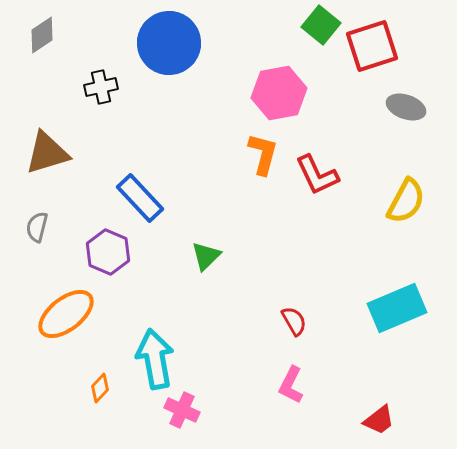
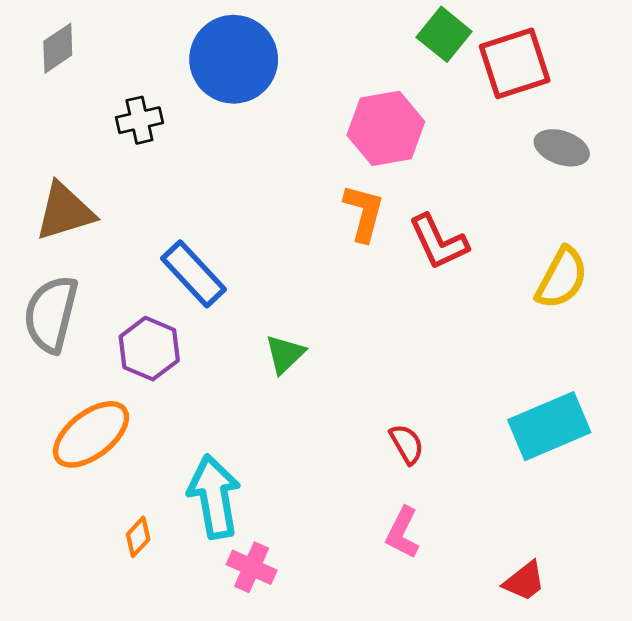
gray semicircle: (37, 227) -> (51, 314), size x1.8

